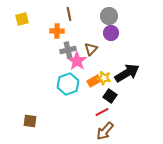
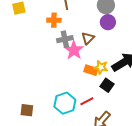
orange rectangle: (94, 81) -> (91, 70), turned 48
cyan hexagon: (68, 84) -> (65, 103), moved
red line: (102, 112) -> (87, 101), moved

